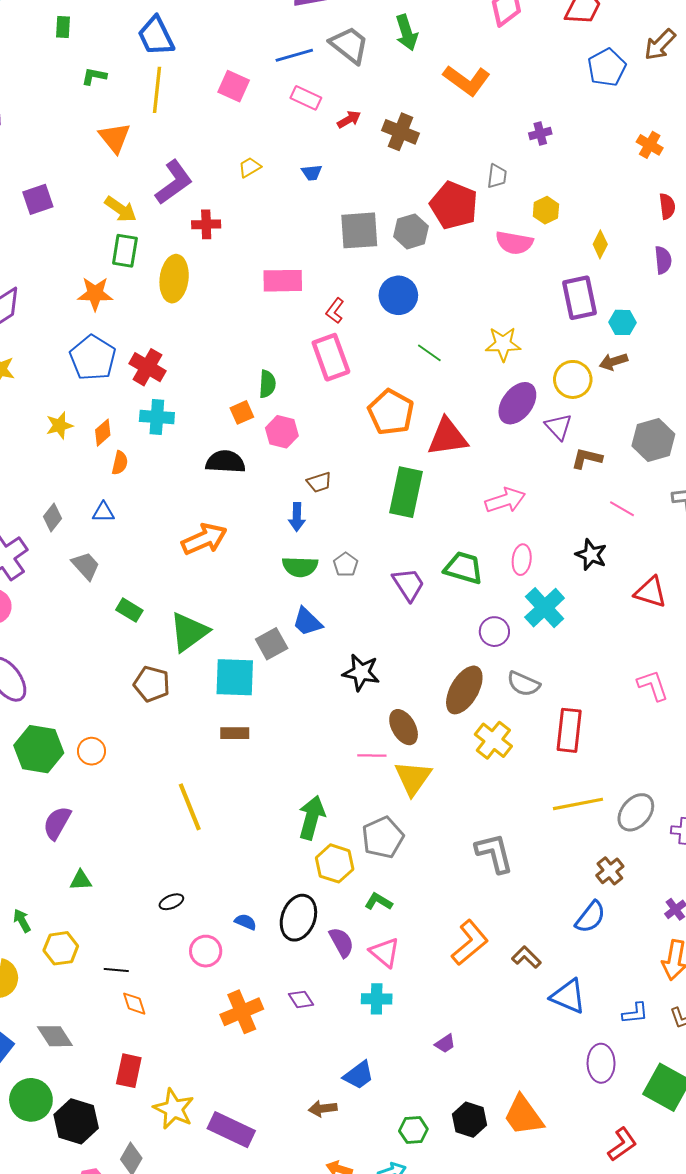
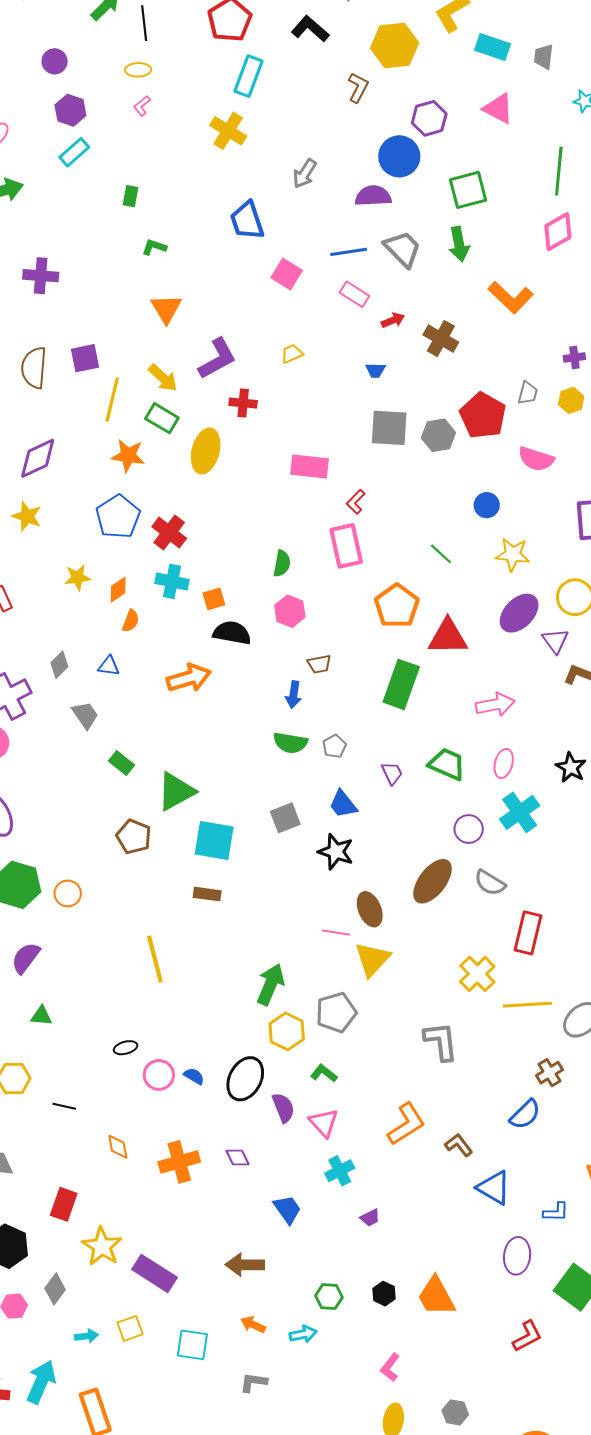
blue trapezoid: (156, 36) -> (247, 221), moved
yellow line: (157, 90) -> (112, 400), moved
blue trapezoid: (312, 173) -> (375, 370), moved
yellow hexagon: (546, 210) -> (571, 400), moved
green rectangle: (125, 251) -> (162, 418), turned -76
blue circle: (398, 295) -> (487, 505), moved, size x0.7
orange square: (242, 412) -> (214, 599), moved
orange arrow: (204, 539) -> (189, 678), moved
purple trapezoid: (408, 584) -> (392, 773), size x0.7
blue trapezoid: (307, 622) -> (343, 804), moved
gray square: (272, 644) -> (285, 818), moved
yellow cross: (493, 740) -> (477, 974), moved
pink circle: (206, 951) -> (159, 1075), moved
cyan cross: (377, 999) -> (340, 1171), moved, turned -36
orange diamond: (134, 1004) -> (118, 1147), moved
blue trapezoid: (359, 1075) -> (287, 1209), moved, turned -96
brown arrow: (323, 1109) -> (245, 1265), size x1.4
black hexagon: (470, 1120) -> (384, 1294), size x0.7

